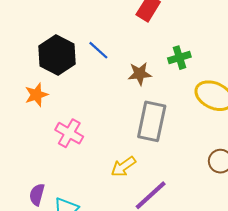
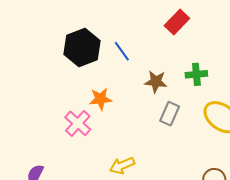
orange star: (36, 95) -> (101, 99), moved
gray rectangle: (152, 121) -> (170, 114), moved, size x0.6

